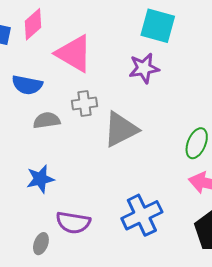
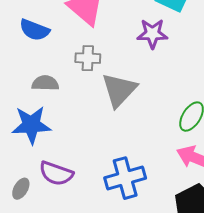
gray semicircle: (47, 120) -> (45, 83), moved
gray triangle: (121, 129) -> (119, 90), turned -30
blue star: (40, 179) -> (31, 125), size x1.4

